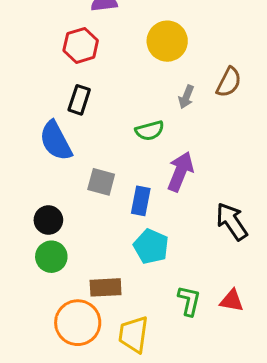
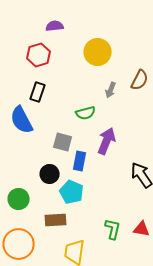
gray square: (101, 182) -> (63, 142), moved
black circle: (48, 220) -> (50, 174), moved
cyan pentagon: (151, 246) -> (72, 192), moved
orange circle: (78, 323) -> (19, 244), moved

